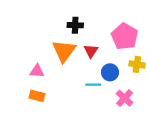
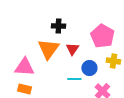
pink triangle: (37, 71) -> (24, 67), size x1.5

